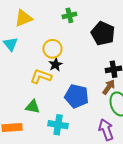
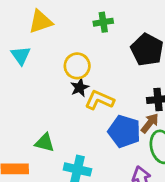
yellow L-shape: (41, 76) -> (99, 100), moved
blue pentagon: (77, 96) -> (124, 131), moved

